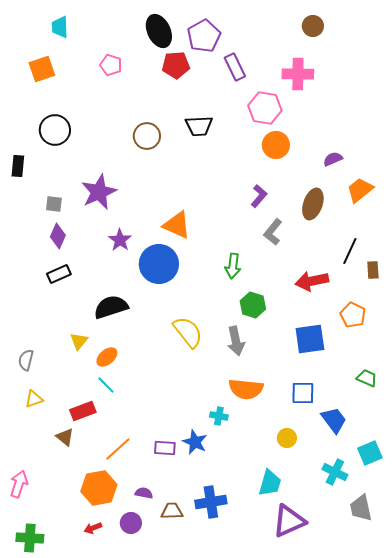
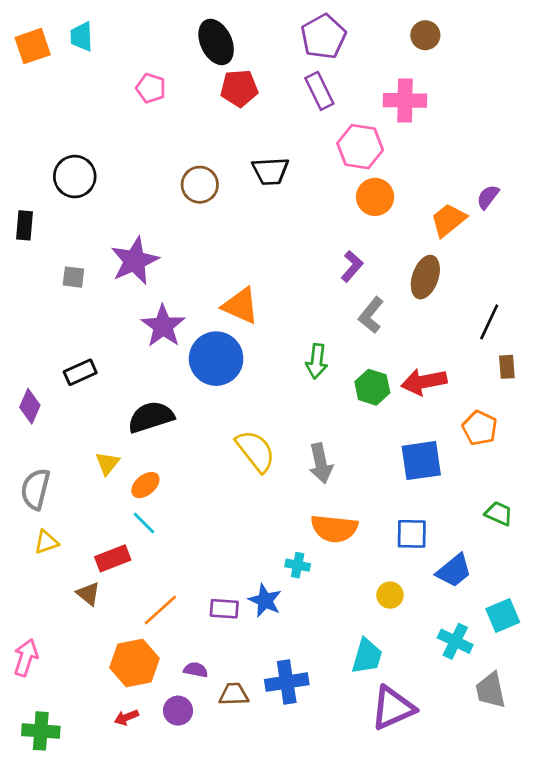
purple pentagon: (204, 36) -> (323, 37), moved
orange square: (42, 69) -> (33, 46), moved
purple semicircle: (333, 159) -> (488, 197), moved, turned -30
orange trapezoid: (360, 190) -> (448, 220), moved
purple diamond: (58, 236) -> (30, 406), moved
purple star: (120, 240) -> (163, 326), size x1.4
black line: (350, 251) -> (489, 322), moved
green hexagon: (253, 305) -> (372, 387), moved
gray semicircle: (26, 360) -> (35, 489), size x1.4
blue trapezoid: (334, 420) -> (454, 571), turned 88

